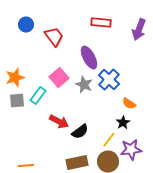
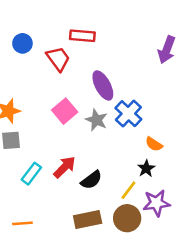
red rectangle: (101, 23) -> (82, 36), moved
cyan rectangle: (38, 96) -> (31, 174), moved
red arrow: (59, 122) -> (65, 167), turned -72

